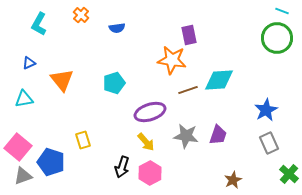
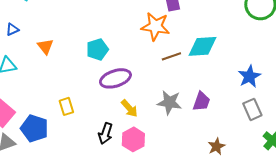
orange triangle: (62, 80) -> (45, 46), size x0.7
purple ellipse: (150, 112) -> (115, 78), moved

